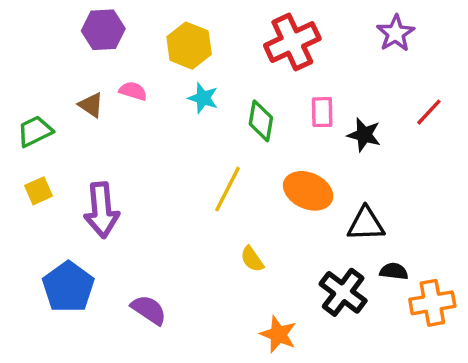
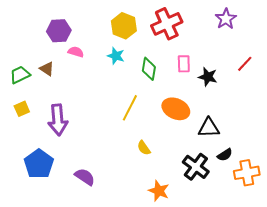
purple hexagon: (103, 30) -> (59, 31), moved
yellow hexagon: (189, 46) -> (124, 26), moved
brown triangle: (91, 105) -> (47, 69), moved
black semicircle: (394, 271) -> (225, 155), turned 140

